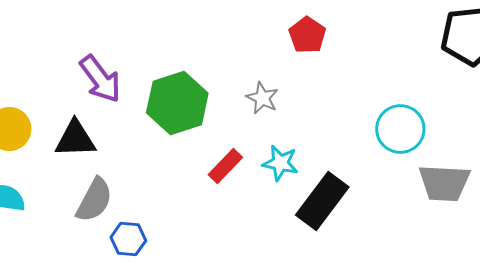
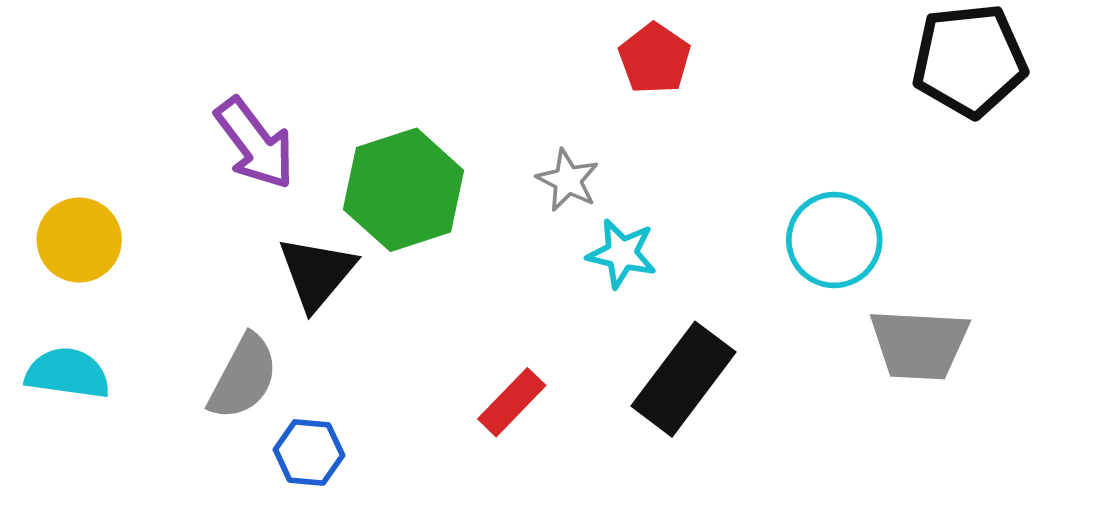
black triangle: (75, 139) -> (317, 273), moved, turned -48
cyan star: (280, 163) -> (622, 254), moved
red rectangle: (225, 166) -> (512, 402), moved

